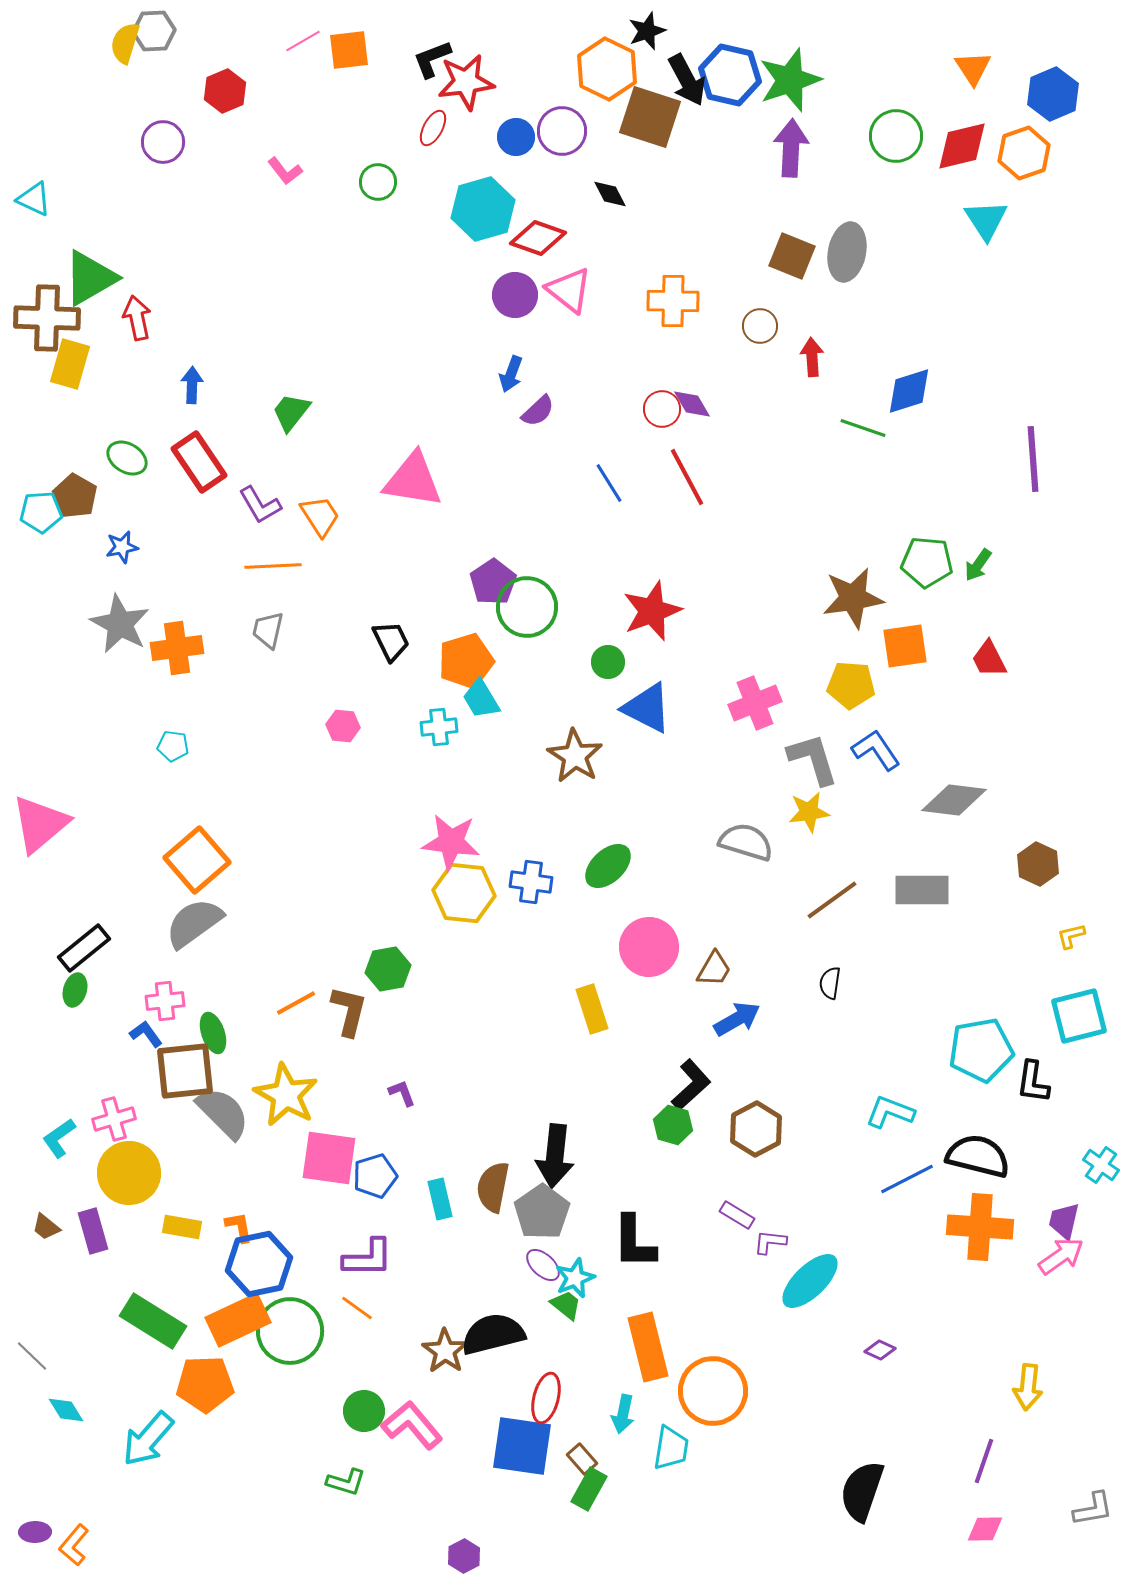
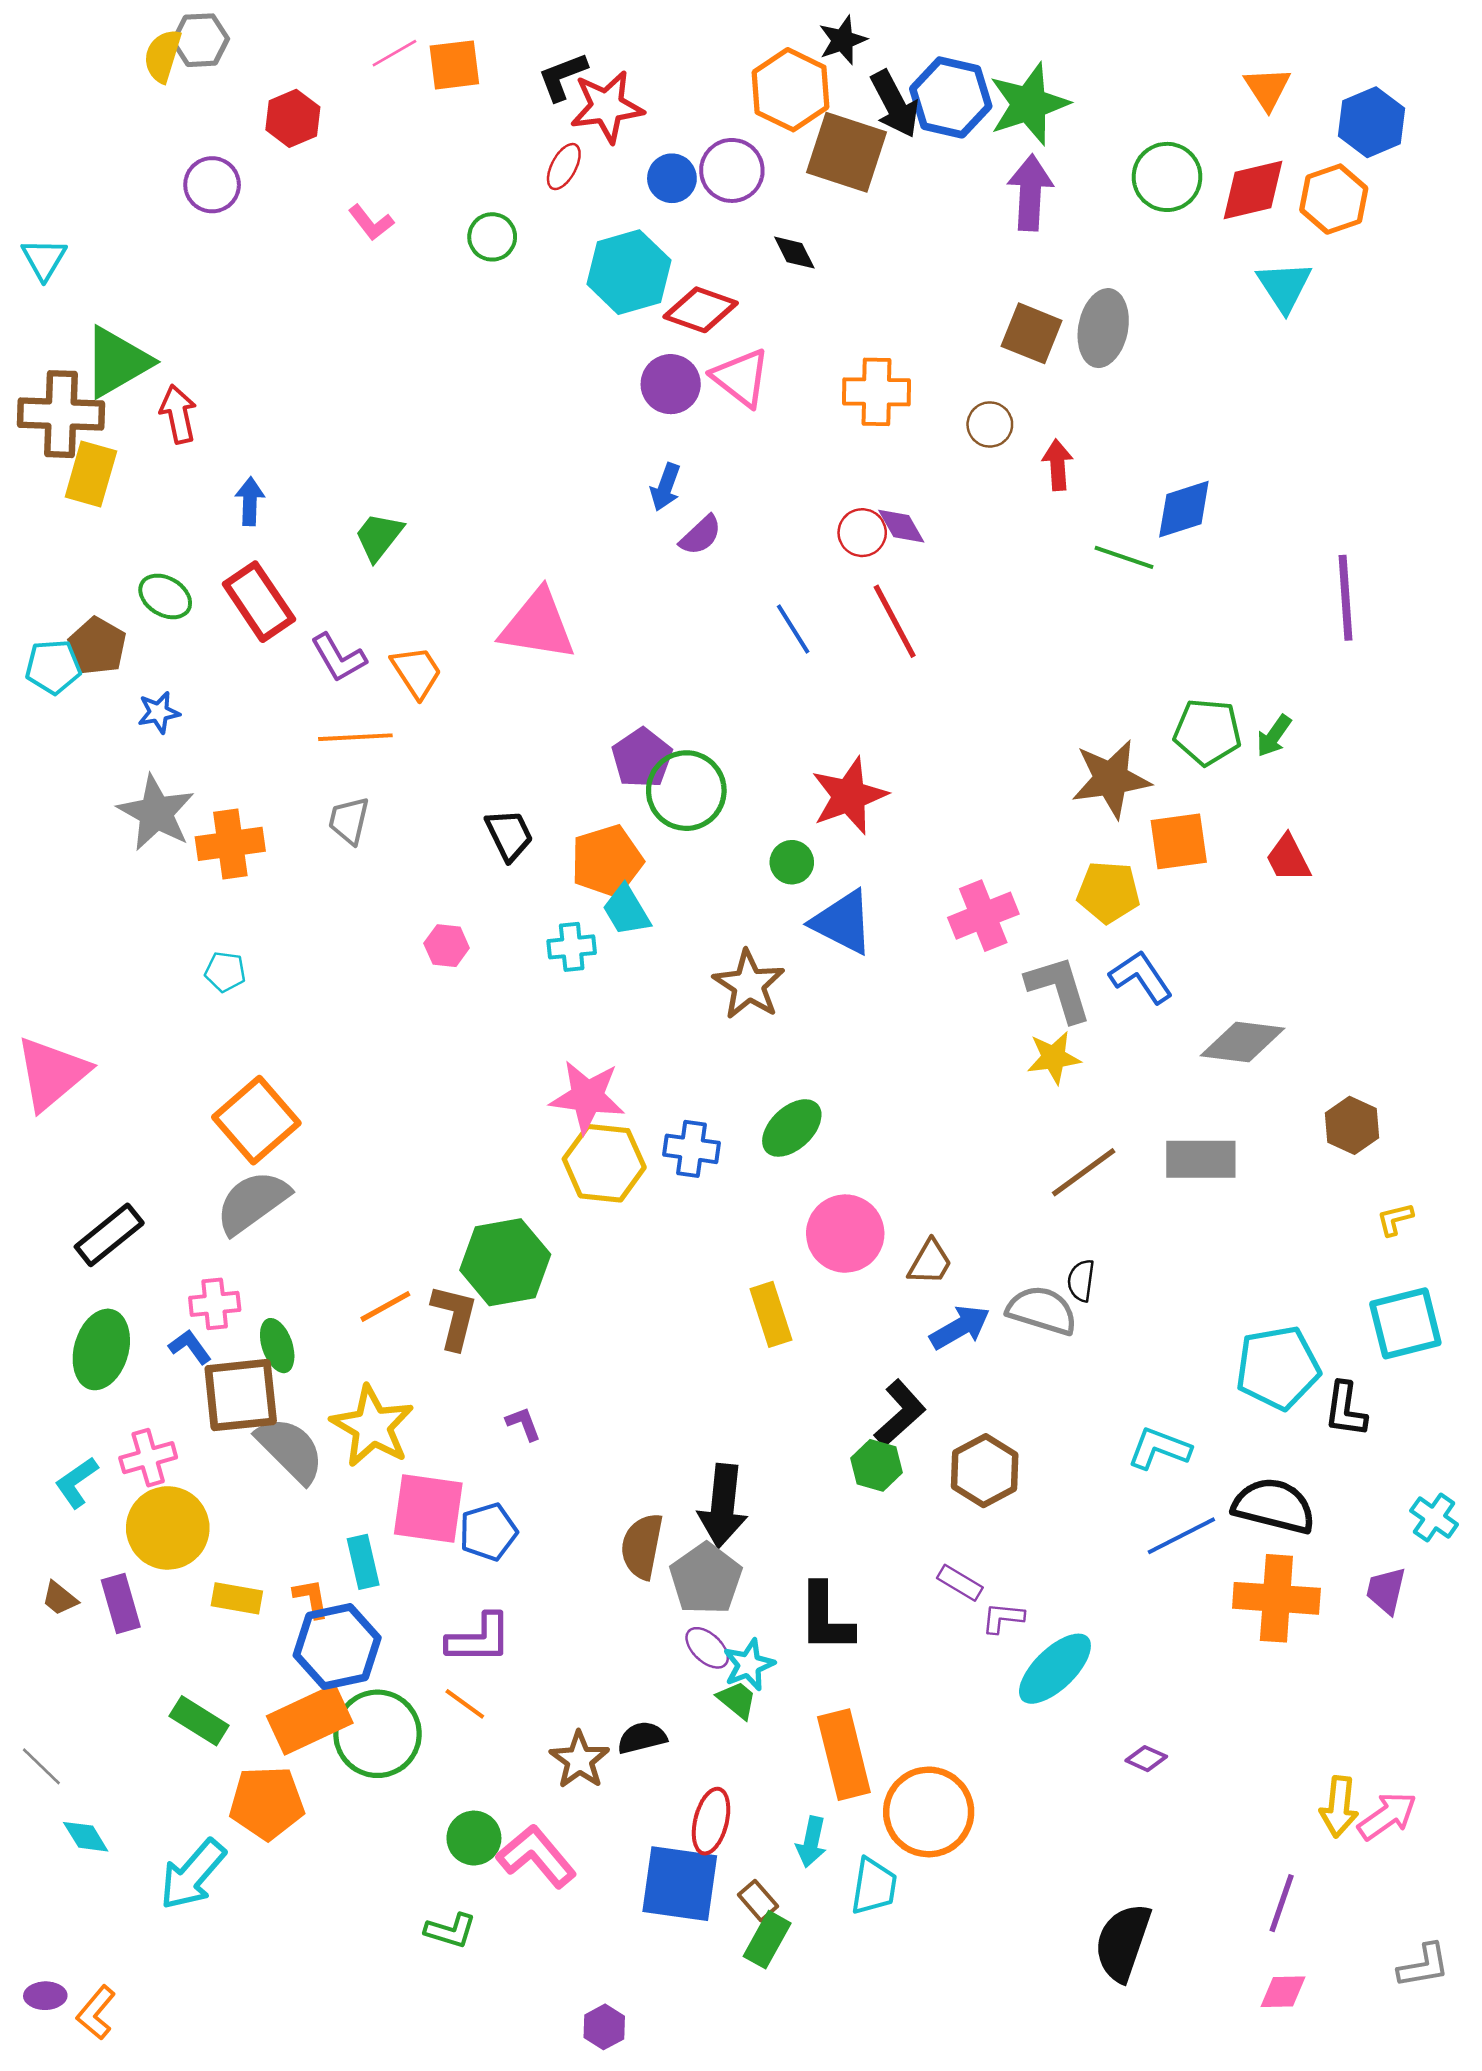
cyan triangle: (34, 199) -> (44, 259), turned 36
gray semicircle: (746, 842) -> (1042, 1310), moved
green hexagon: (388, 969) -> (505, 1262), size x1.5
green ellipse: (75, 990) -> (101, 1349), moved, size x1.8
cyan rectangle: (440, 1199) -> (363, 1562), moved
pink arrow: (1061, 1256) -> (1387, 1816), moved
green rectangle: (153, 1321) -> (199, 1721), size x0.7
black semicircle: (493, 1334) -> (642, 1738), size x0.6

